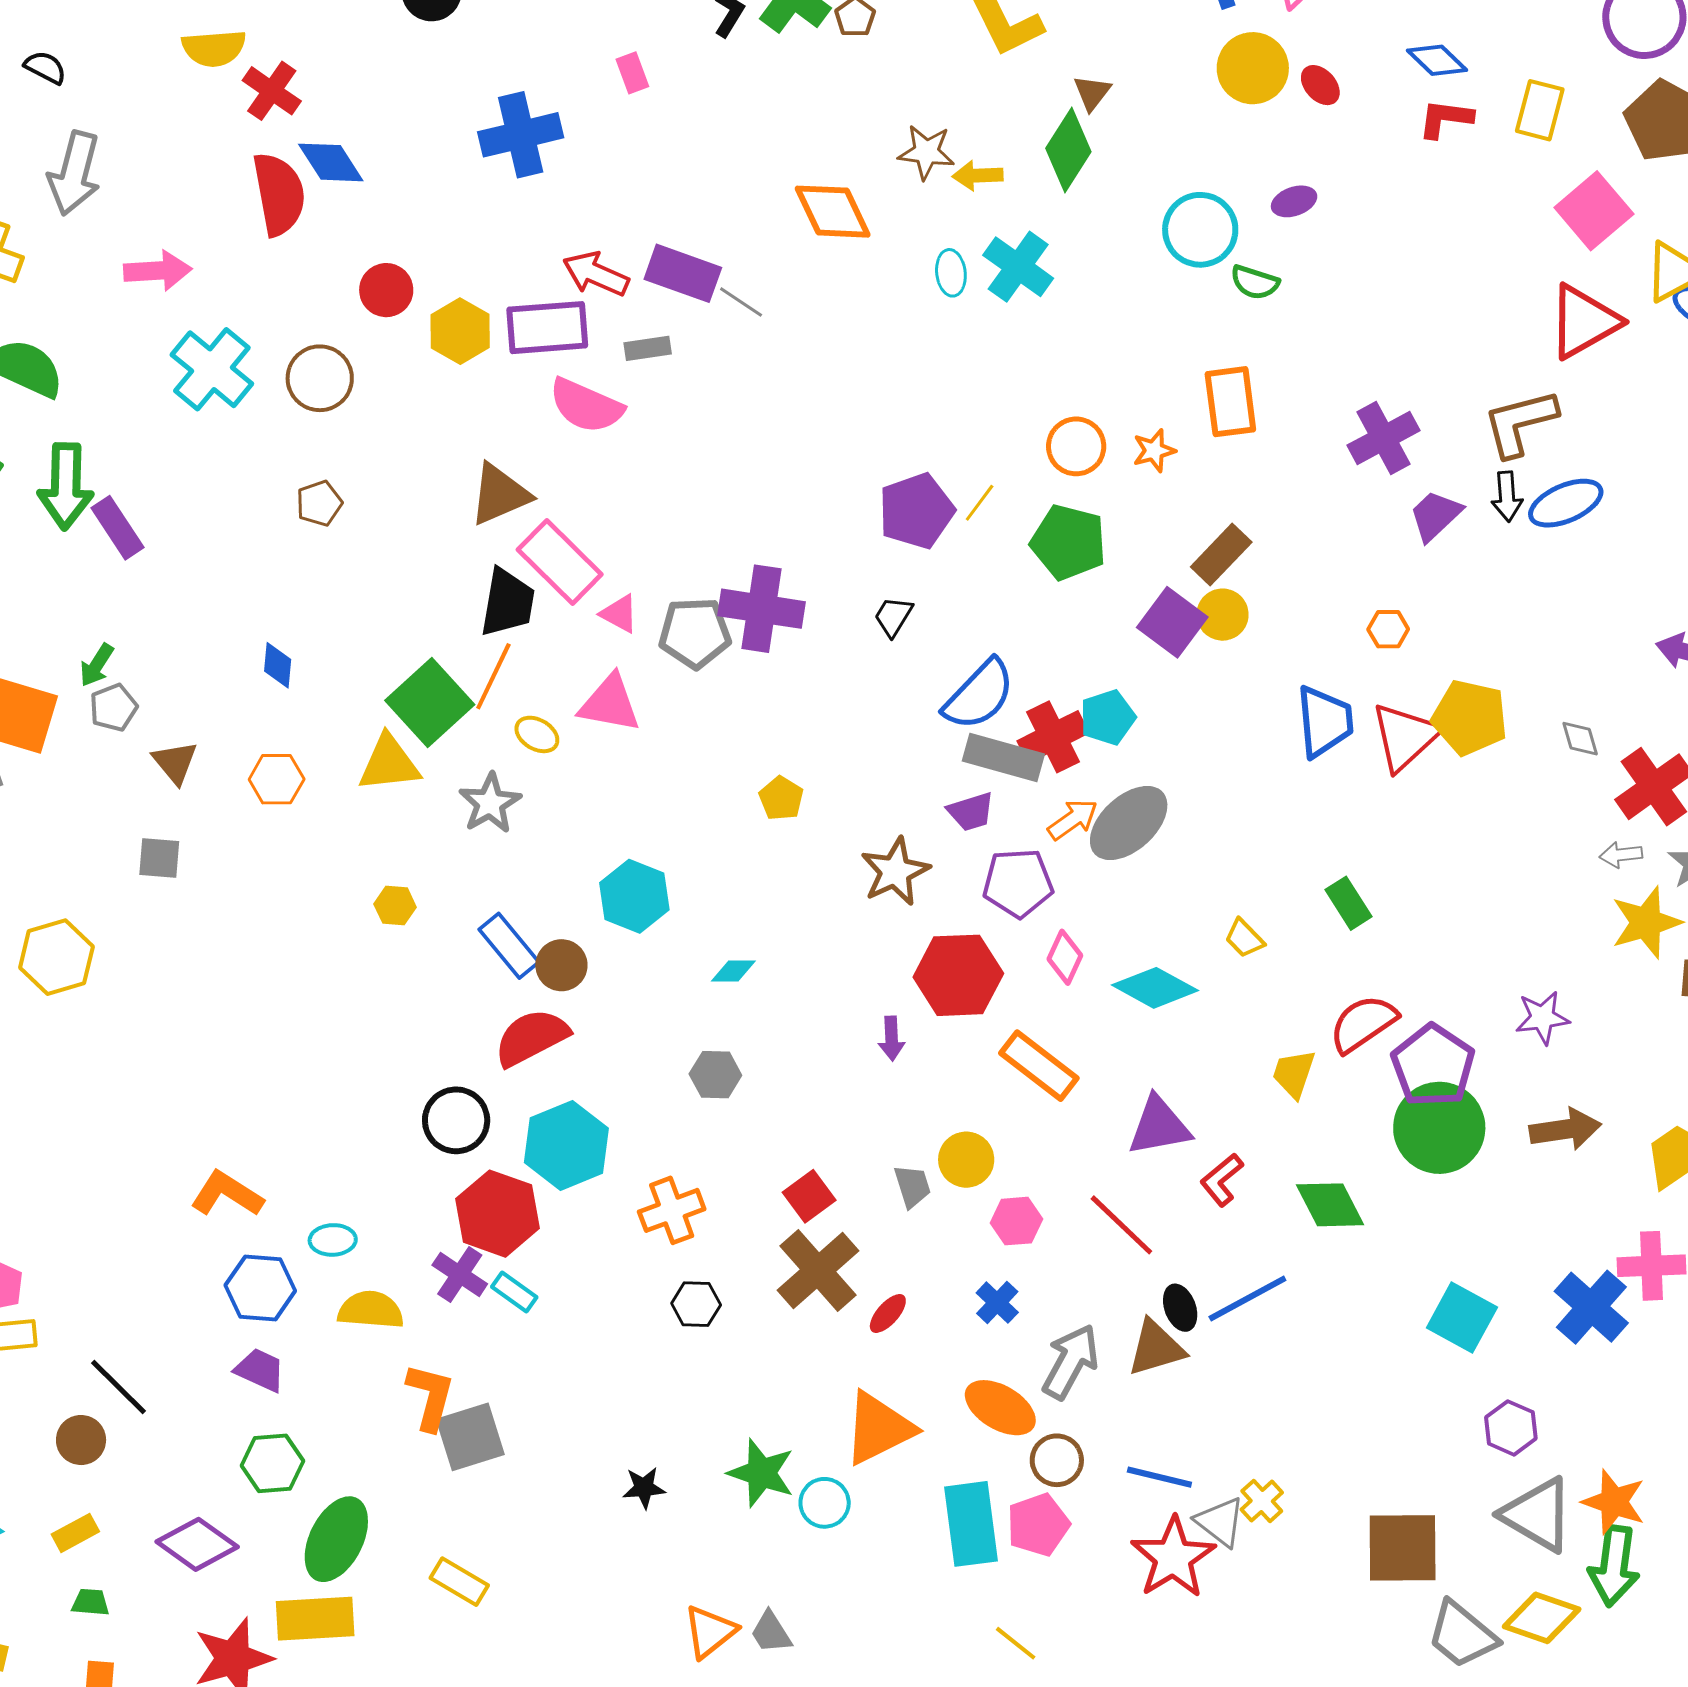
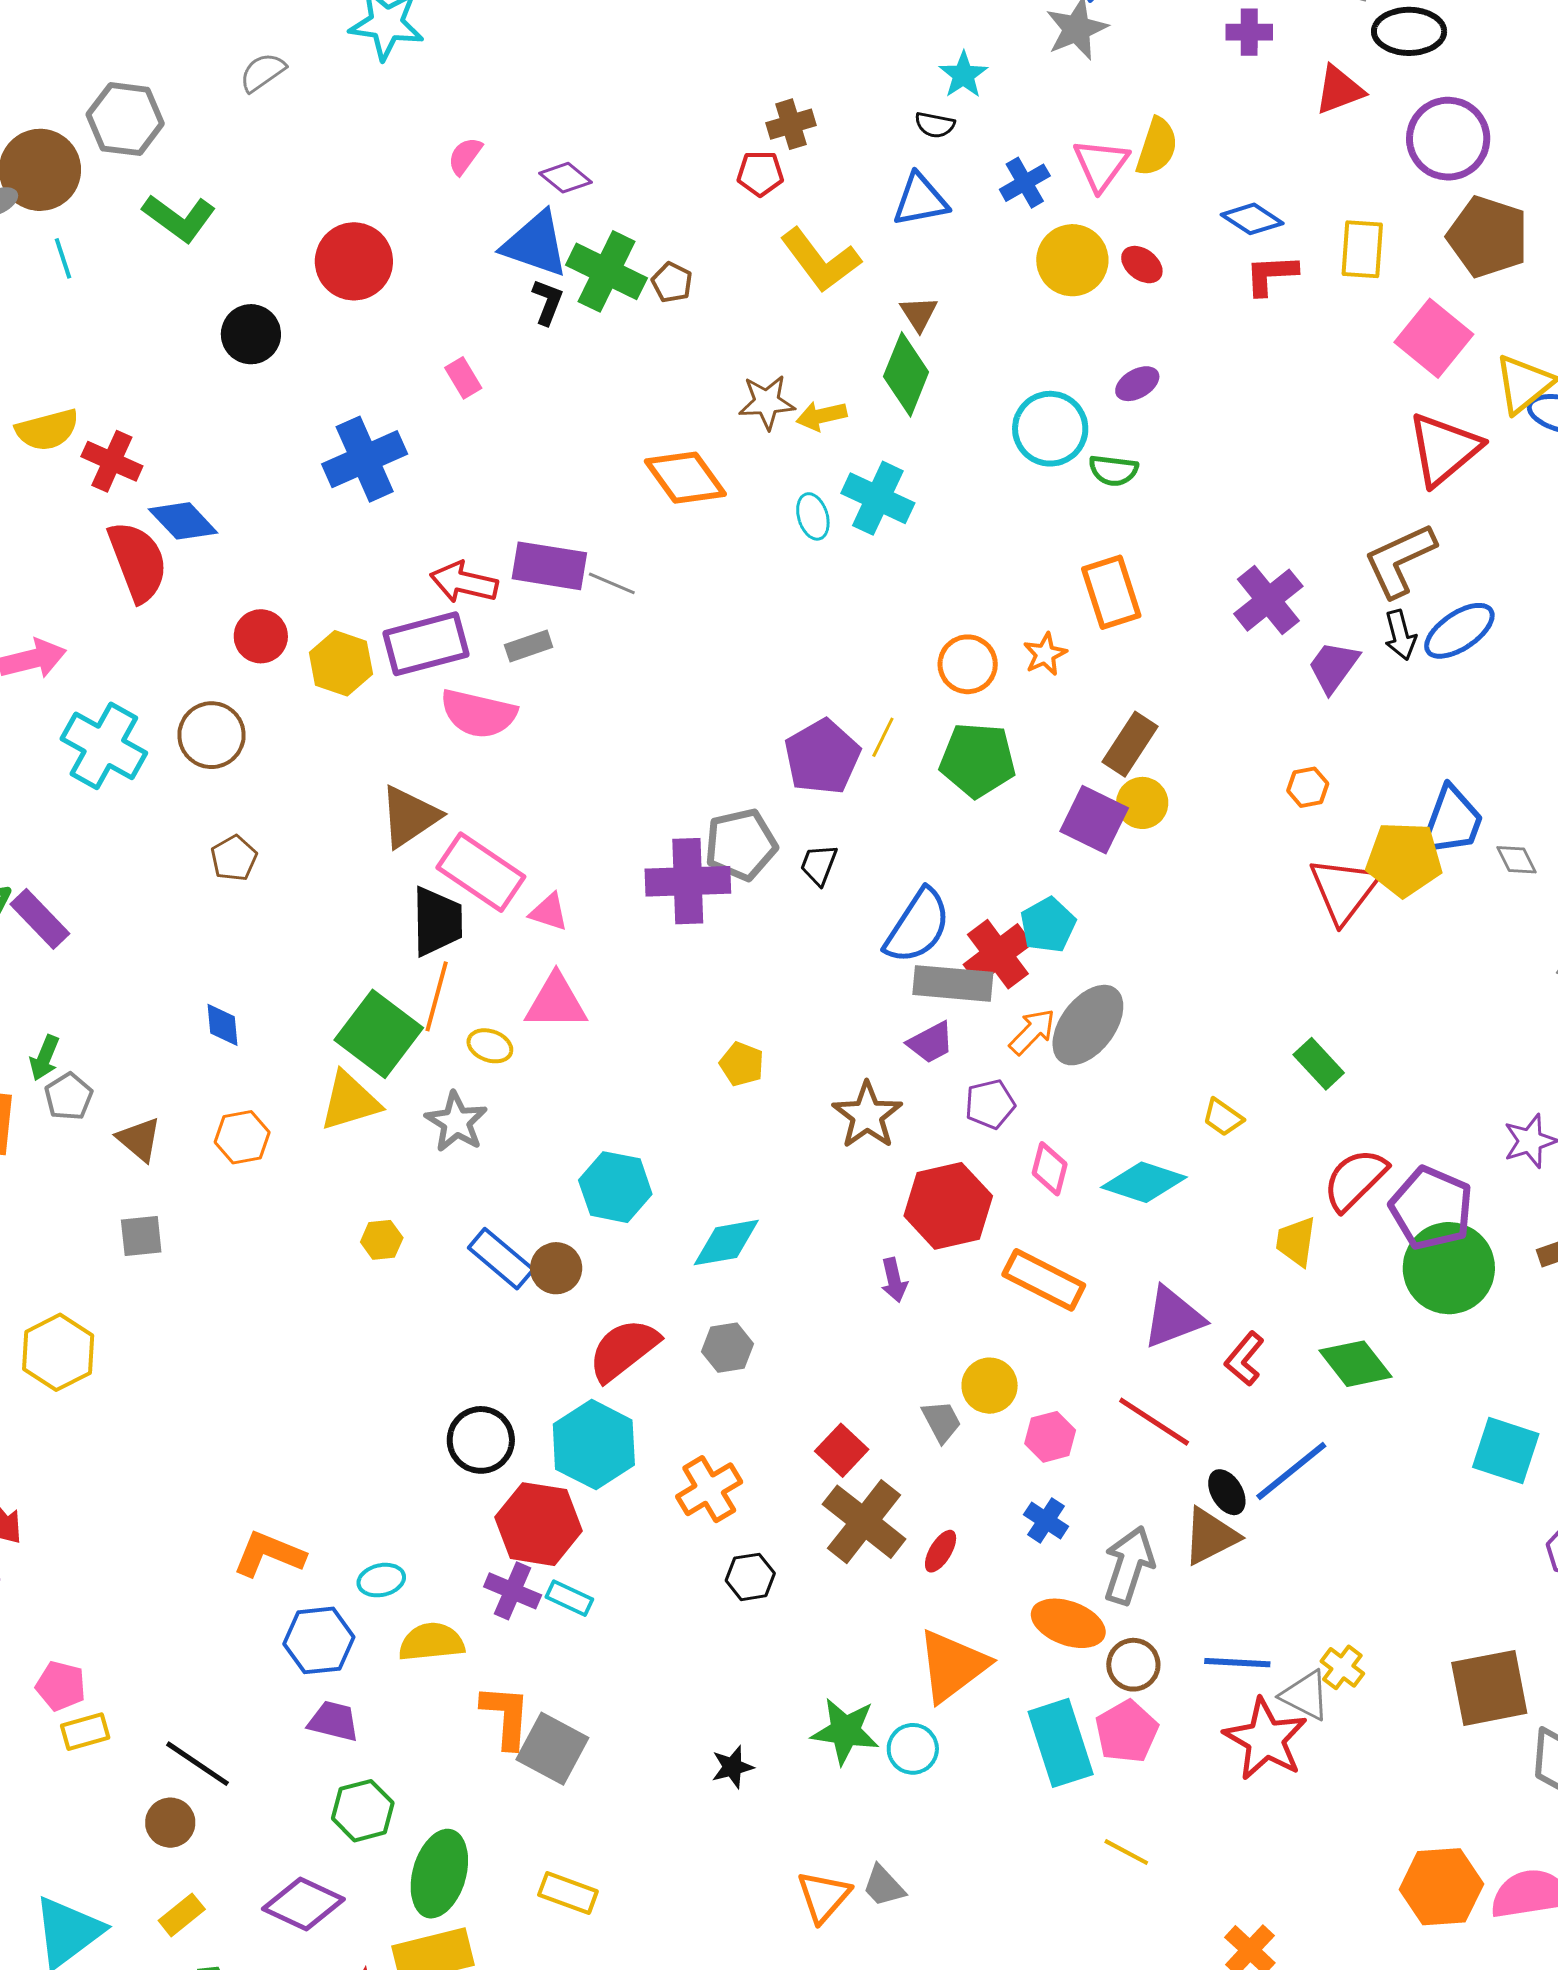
gray pentagon: (695, 633) -> (741, 845), moved
blue trapezoid: (1325, 721) -> (1452, 821), moved, turned 36
purple pentagon: (1018, 883) -> (990, 1104), size x0.7
cyan diamond: (733, 971) -> (726, 1243), size x1.6
red semicircle: (531, 1037) -> (624, 1350), moved
gray square: (470, 1437) -> (552, 1749), turned -34

